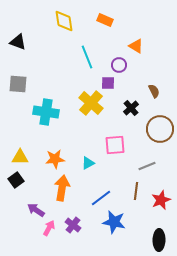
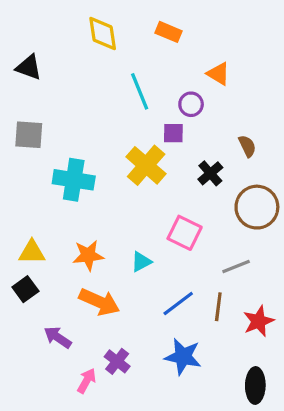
pink square: (115, 145) -> (185, 233), turned 30
orange arrow: (62, 188) -> (99, 302), turned 105
blue line: (101, 198) -> (178, 304), moved
pink arrow: (49, 228) -> (87, 381), moved

